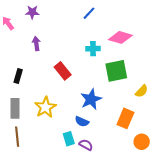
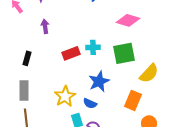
cyan cross: (93, 49) -> (93, 47), moved
red rectangle: (63, 71) -> (71, 53), turned -72
yellow semicircle: (142, 91) -> (149, 73), size x1.5
yellow star: (45, 107) -> (65, 96), moved

